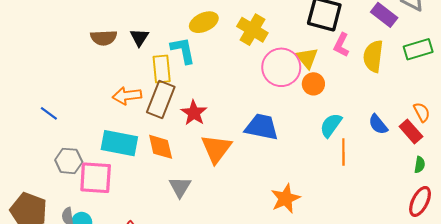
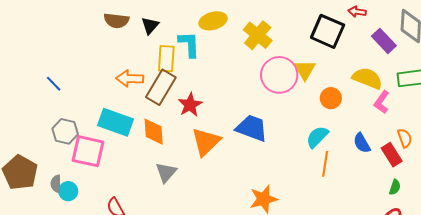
pink L-shape: (341, 45) -> (382, 102), moved
yellow semicircle: (373, 56) -> (367, 78), turned 96
orange circle: (313, 84) -> (331, 98), moved

